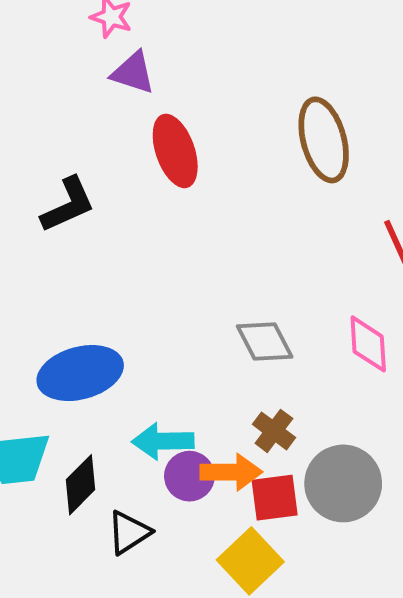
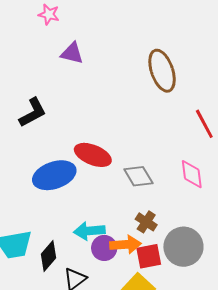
purple triangle: (133, 73) -> (72, 53), moved
red ellipse: (175, 151) -> (93, 155), moved, turned -45
blue ellipse: (80, 373) -> (54, 175), moved

